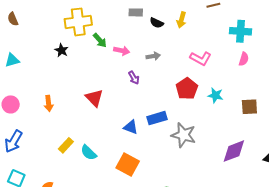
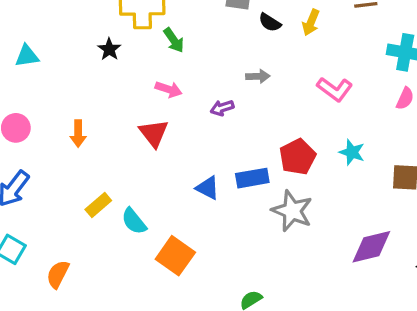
pink arrow: (122, 51) -> (169, 89), moved
purple arrow: (134, 78) -> (222, 108), turned 96
red pentagon: (187, 89) -> (298, 157), moved
orange square: (128, 164) -> (175, 256), moved

